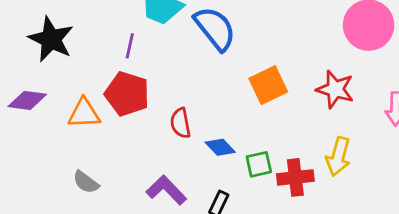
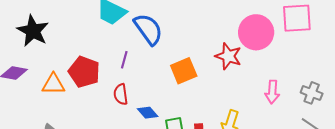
purple line: (130, 46) -> (124, 60), moved
red star: (335, 89) -> (228, 56), moved

